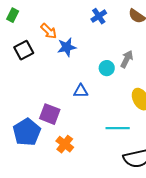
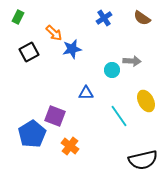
gray arrow: (127, 59) -> (132, 61), turned 66
cyan line: (118, 128) -> (119, 116), moved, turned 55

